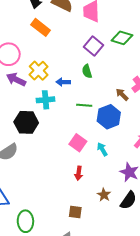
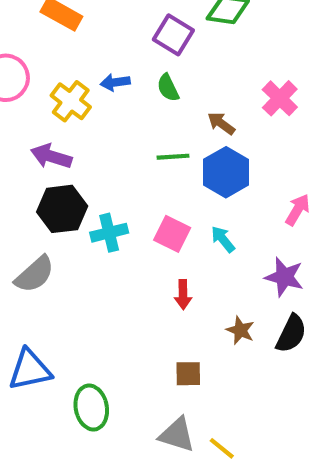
purple arrow: (16, 80) -> (51, 156), moved
blue arrow: (63, 82) -> (115, 82), moved
brown arrow: (122, 94) -> (221, 124), moved
cyan cross: (46, 100) -> (109, 233), moved

